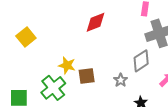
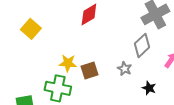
yellow square: (26, 37) -> (31, 29), moved
green cross: (53, 88) -> (58, 88), turned -30

